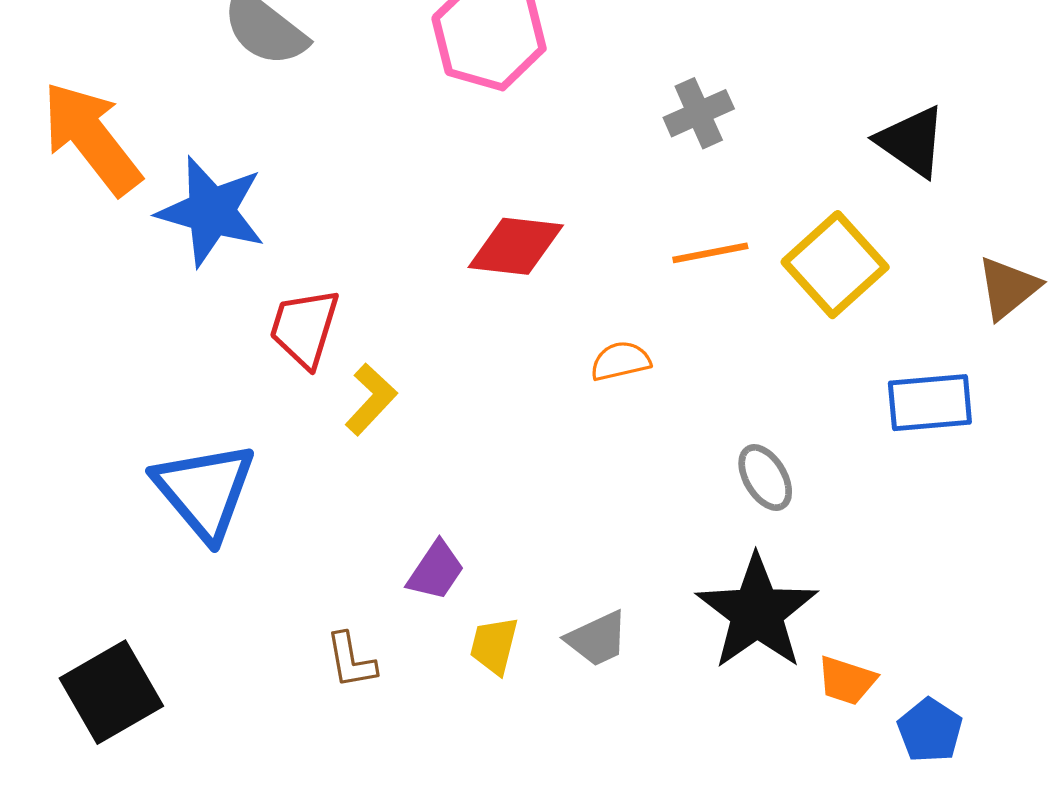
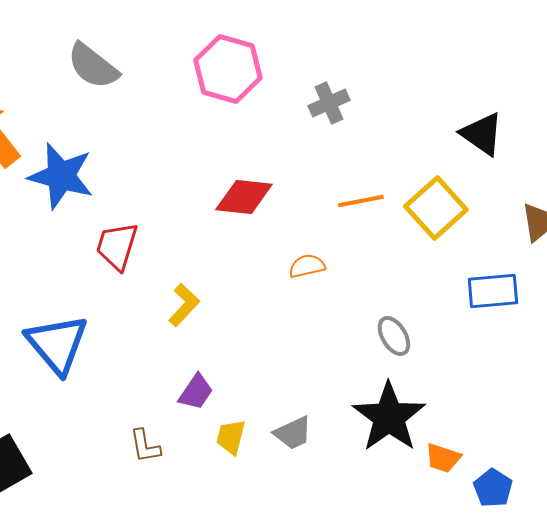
gray cross: (699, 113) -> (329, 103), moved
yellow L-shape: (371, 399) -> (184, 305), moved

